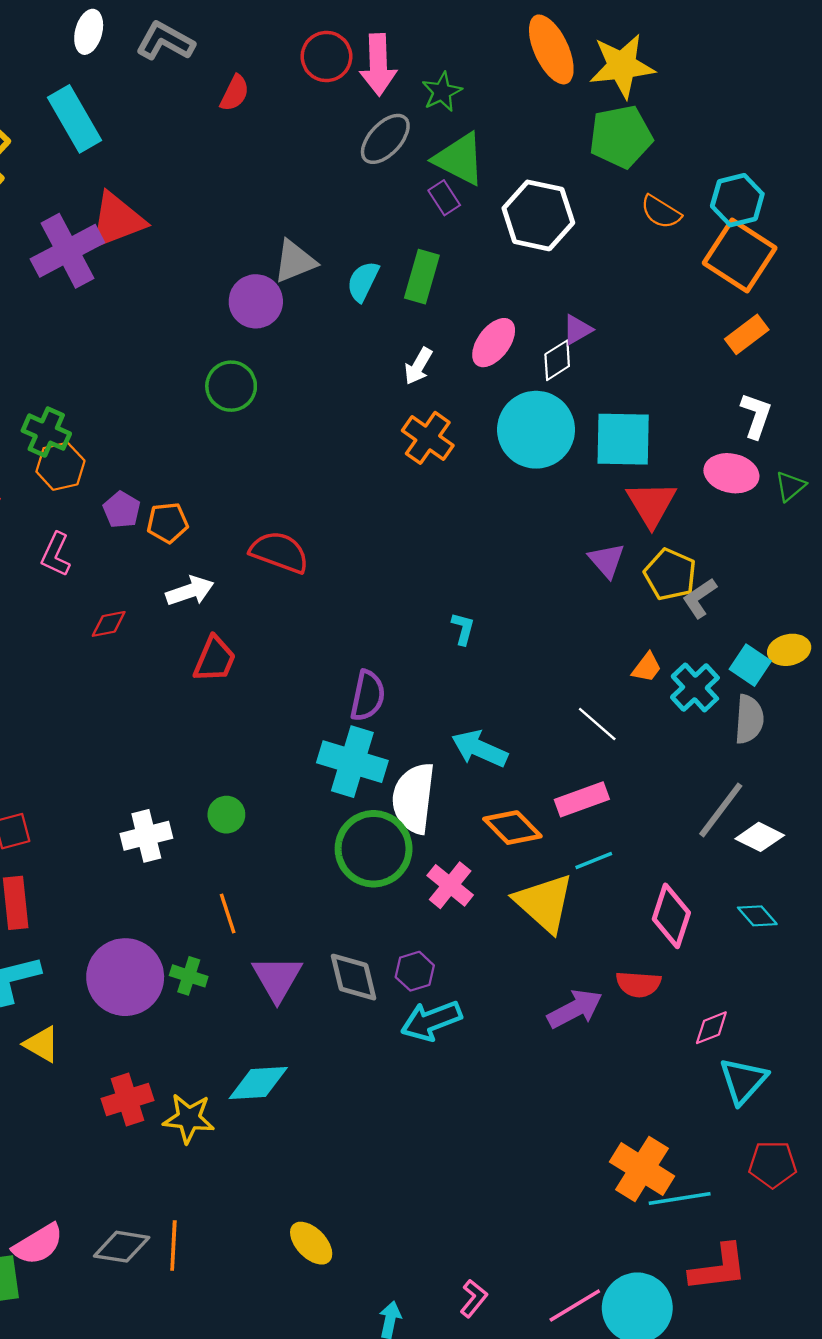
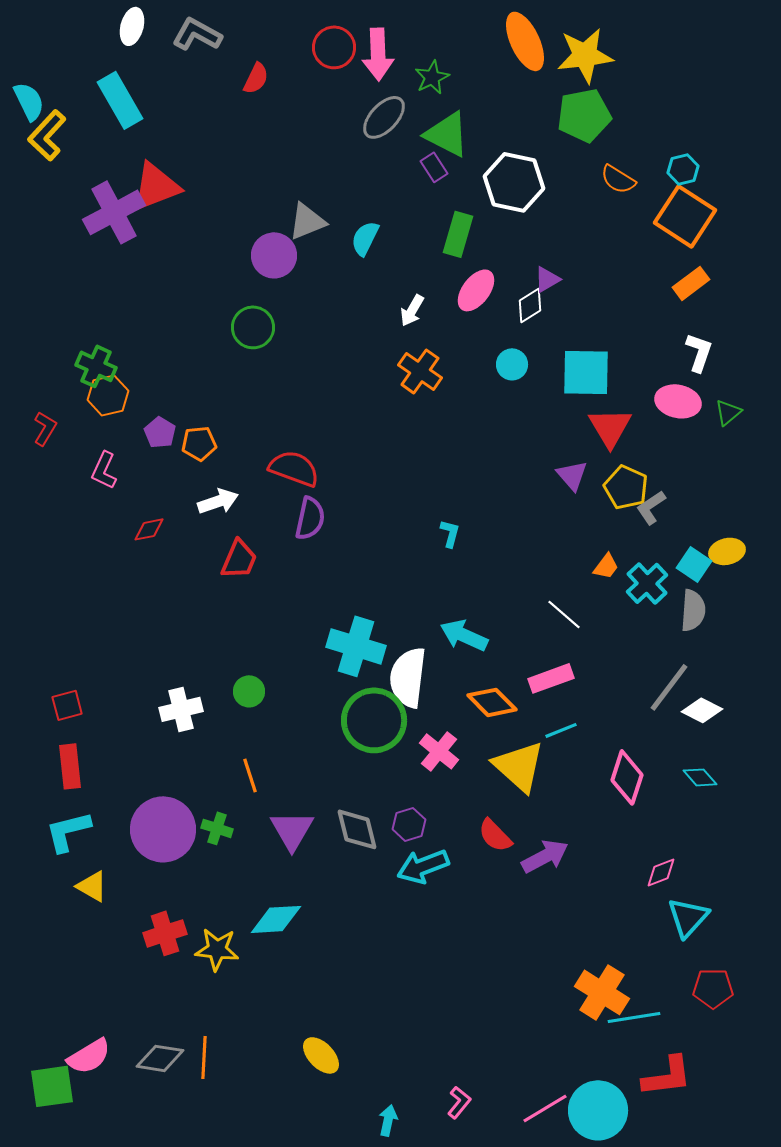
cyan hexagon: (737, 200) -> (683, 169), size x0.7
green rectangle: (422, 277) -> (458, 234), moved
cyan circle: (536, 430) -> (512, 364), size x0.5
purple semicircle: (368, 696) -> (310, 518), moved
red semicircle: (638, 984) -> (495, 835), moved, turned 42

